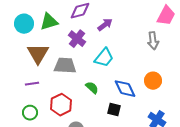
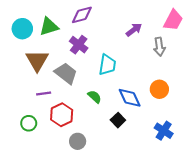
purple arrow: (105, 25) -> (134, 30), moved
cyan trapezoid: (104, 58) -> (107, 65), turned -30
gray trapezoid: (65, 66) -> (66, 73), turned 35
purple line: (32, 84) -> (44, 94), moved
black square: (114, 110) -> (118, 120), turned 32

